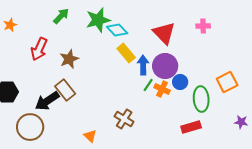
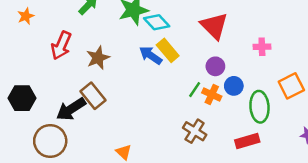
pink cross: (203, 26) -> (262, 47), moved
blue arrow: (143, 65) -> (151, 55), moved, turned -54
purple circle: (165, 66) -> (215, 66), size x0.6
brown cross: (124, 119) -> (195, 131), moved

